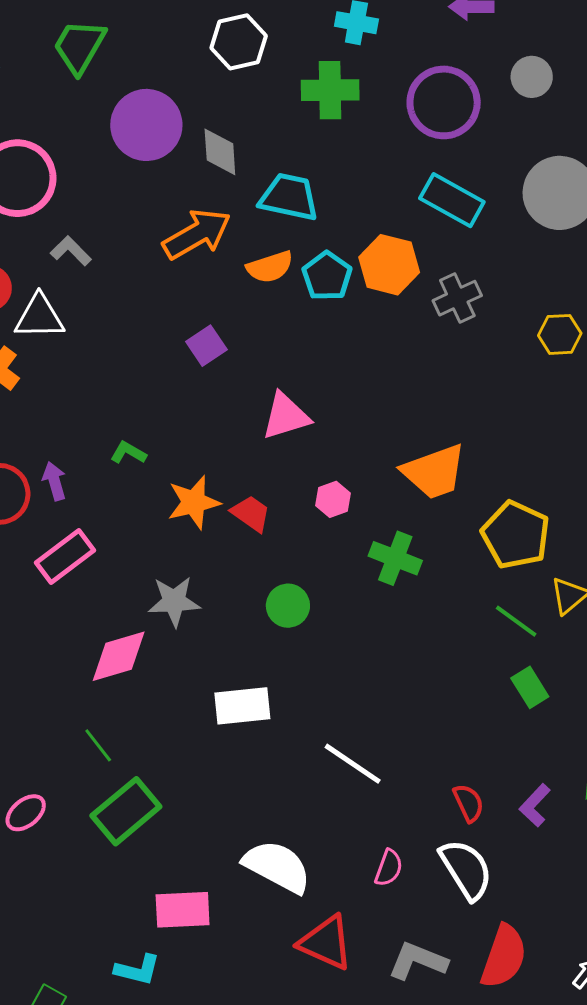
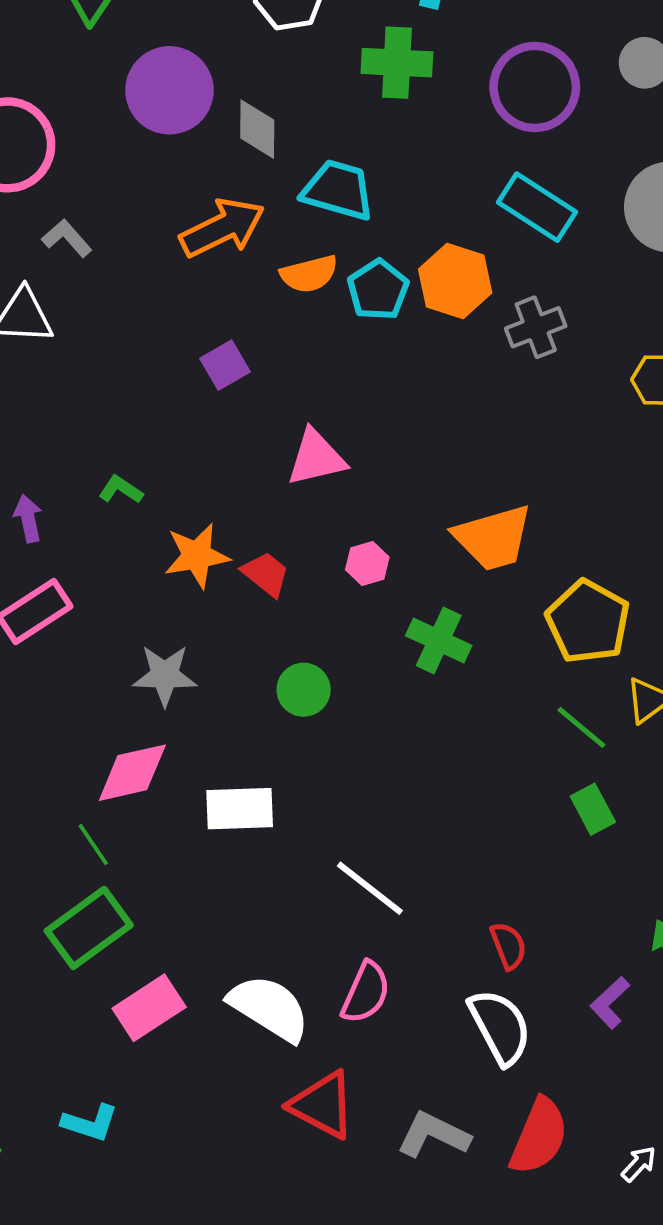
pink diamond: (119, 656) -> (132, 773), moved
green line: (98, 745) -> (93, 845), moved
purple L-shape: (535, 805) -> (610, 1003), moved
pink semicircle: (389, 868) -> (366, 993), moved, size x1.4
pink rectangle: (183, 910) -> (149, 1008), moved, turned -34

